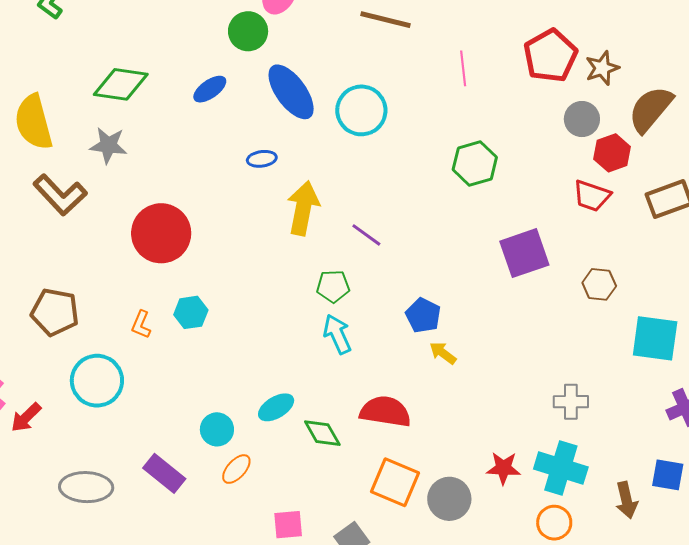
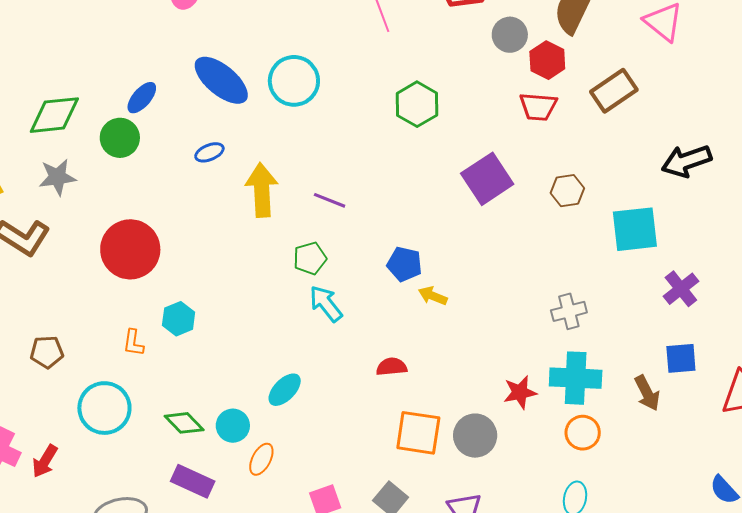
green circle: (248, 31) -> (120, 138), moved
brown pentagon: (55, 312) -> (47, 352), size x0.7
red semicircle: (385, 412) -> (392, 367), size x0.6
green diamond: (322, 433) -> (184, 423), moved

